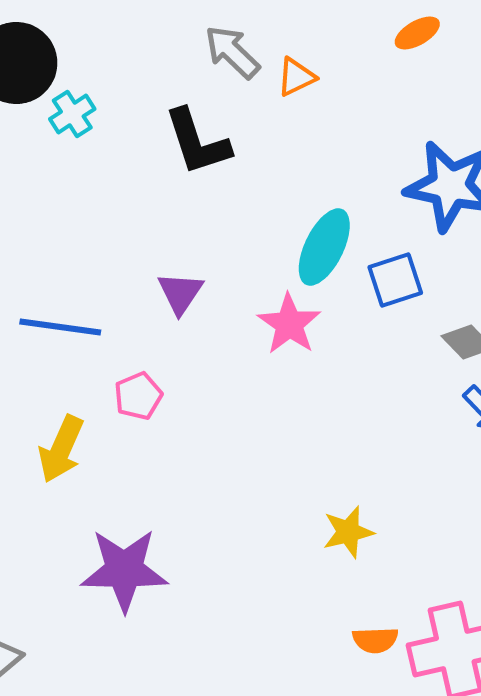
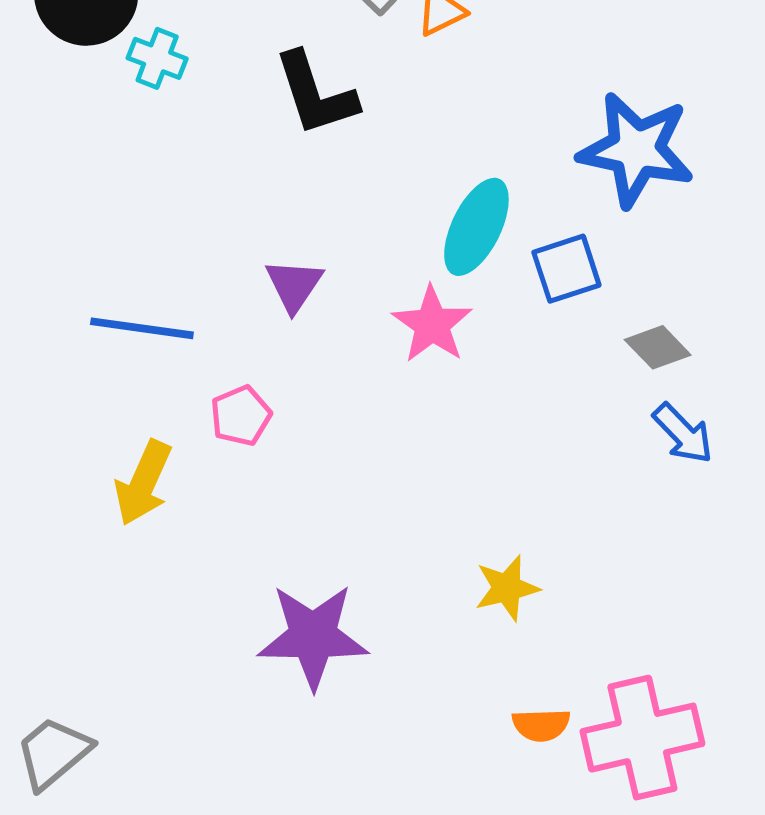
cyan cross: (72, 114) -> (157, 58), turned -36
purple star: (124, 570) -> (313, 636), moved

